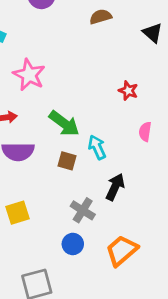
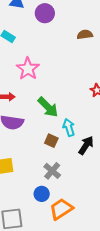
brown square: (67, 161) -> (51, 141), moved
black arrow: (115, 187) -> (86, 145), moved
orange trapezoid: (122, 251) -> (61, 209), moved

